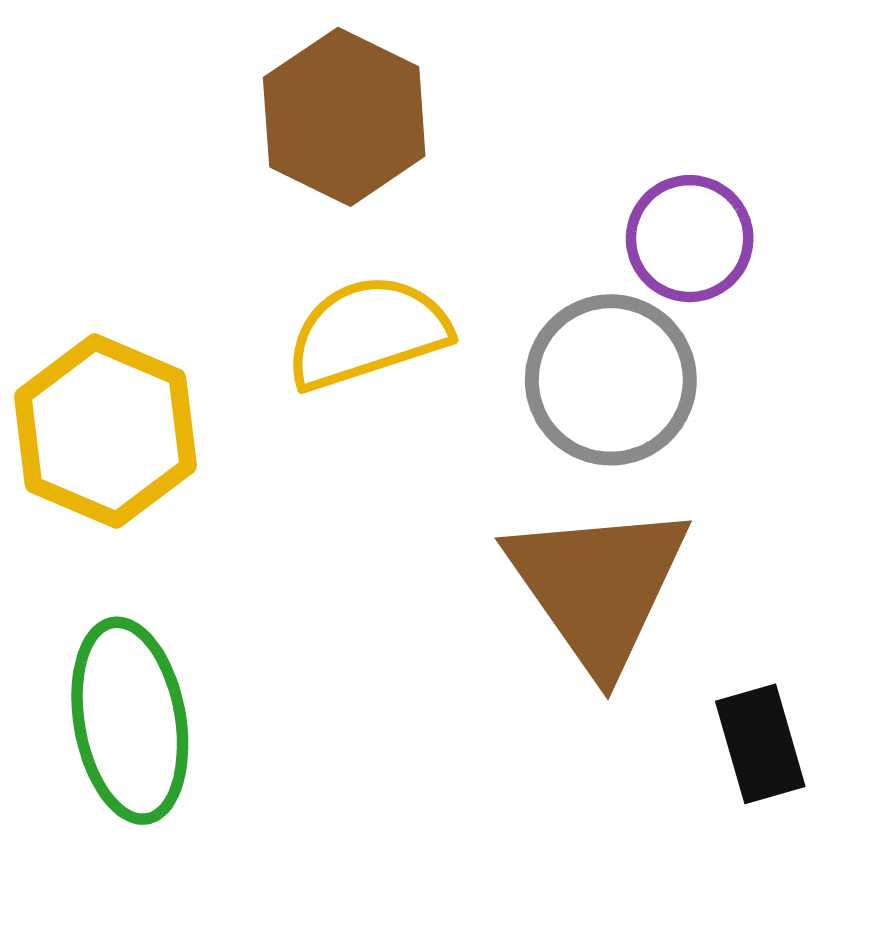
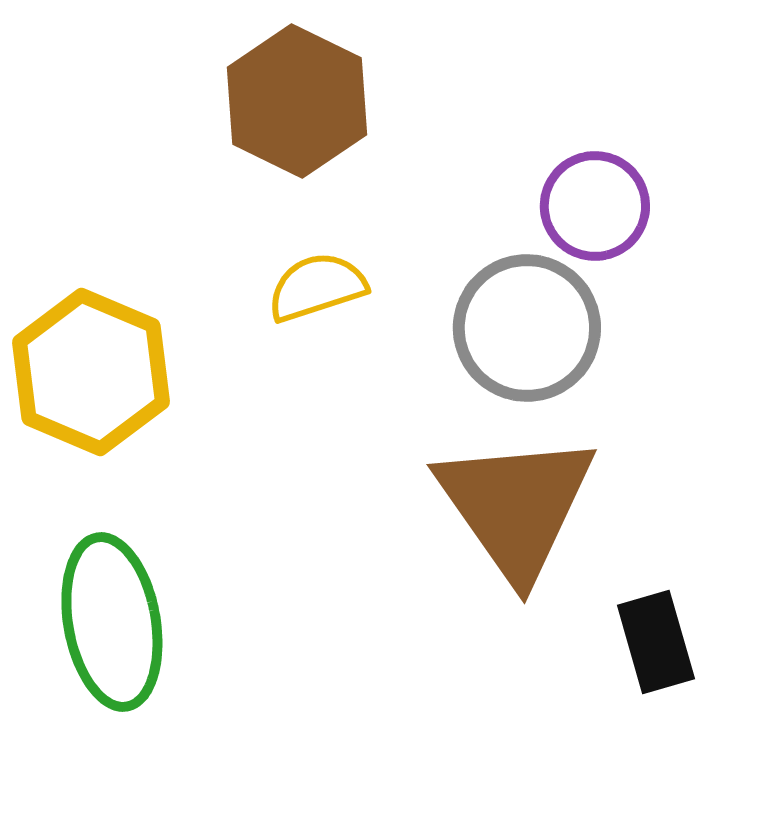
yellow semicircle: (367, 332) -> (317, 287), size x0.7

